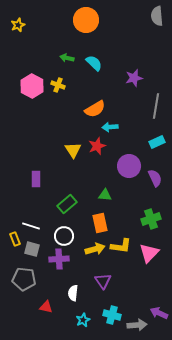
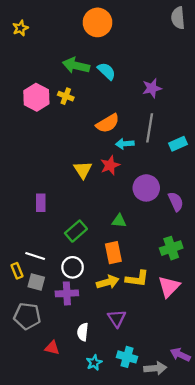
green arrow: (67, 58) -> (76, 66), size x1.6
gray line: (156, 106) -> (150, 128), moved
cyan rectangle: (157, 142) -> (178, 144), moved

